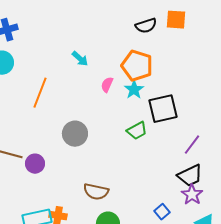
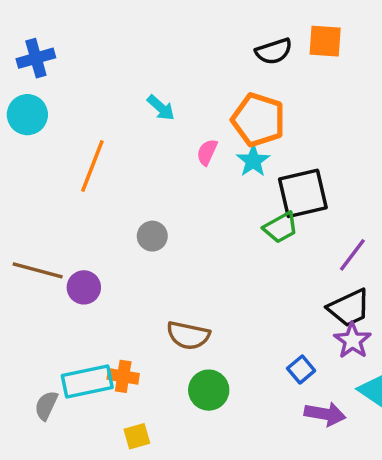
green trapezoid: (137, 131) -> (281, 228), moved
gray circle: (75, 134) -> (152, 236), size x0.7

